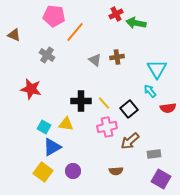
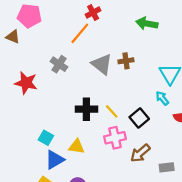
red cross: (116, 14) -> (93, 13), moved
pink pentagon: (54, 16) -> (29, 16), moved
gray cross: (47, 55) -> (59, 64), moved
gray triangle: (95, 60) -> (102, 64), size x1.5
red star: (31, 89) -> (26, 83), moved
yellow triangle: (66, 124) -> (77, 147), moved

